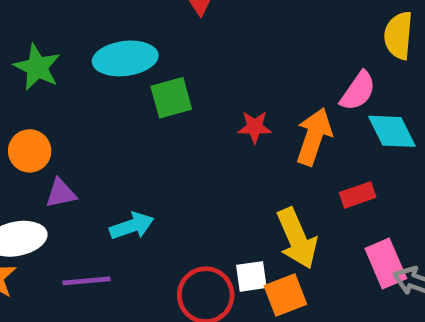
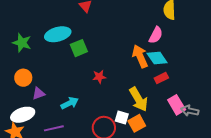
red star: (255, 127) -> (99, 77), moved
cyan diamond: (392, 131) -> (157, 58), moved
orange arrow: (314, 137) -> (140, 56), turned -35
white square: (251, 276) -> (122, 117), turned 32

